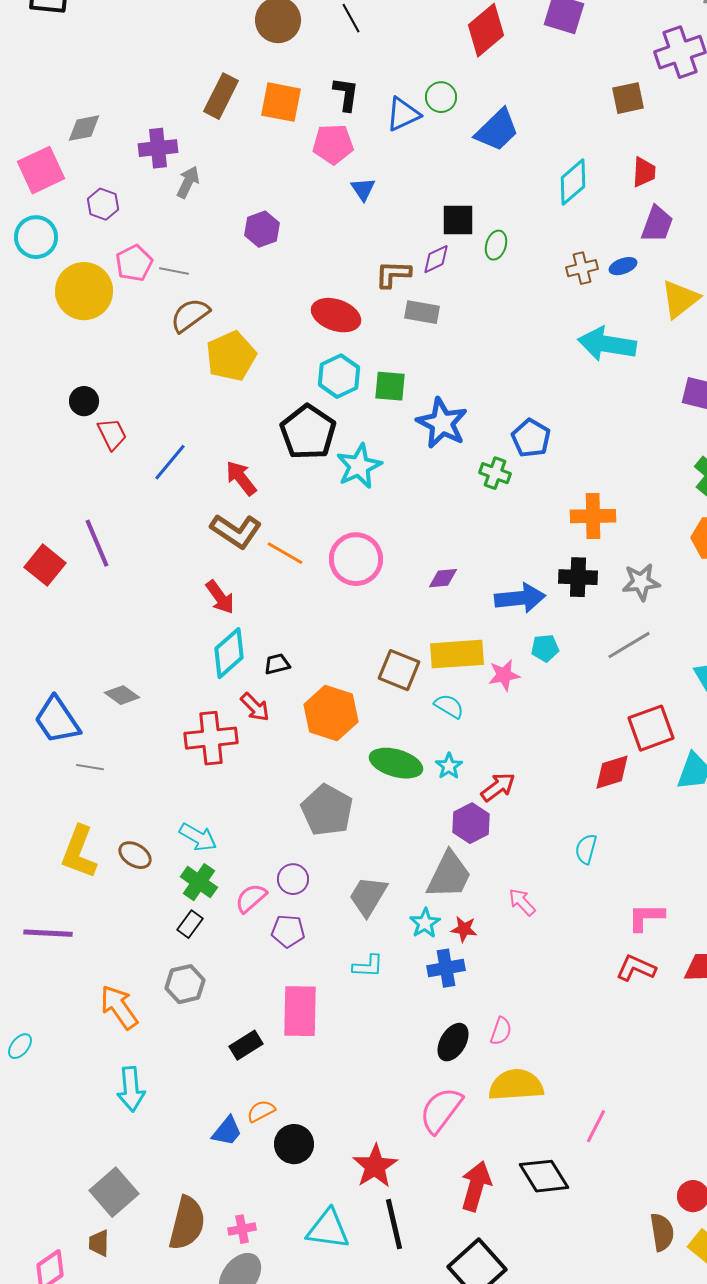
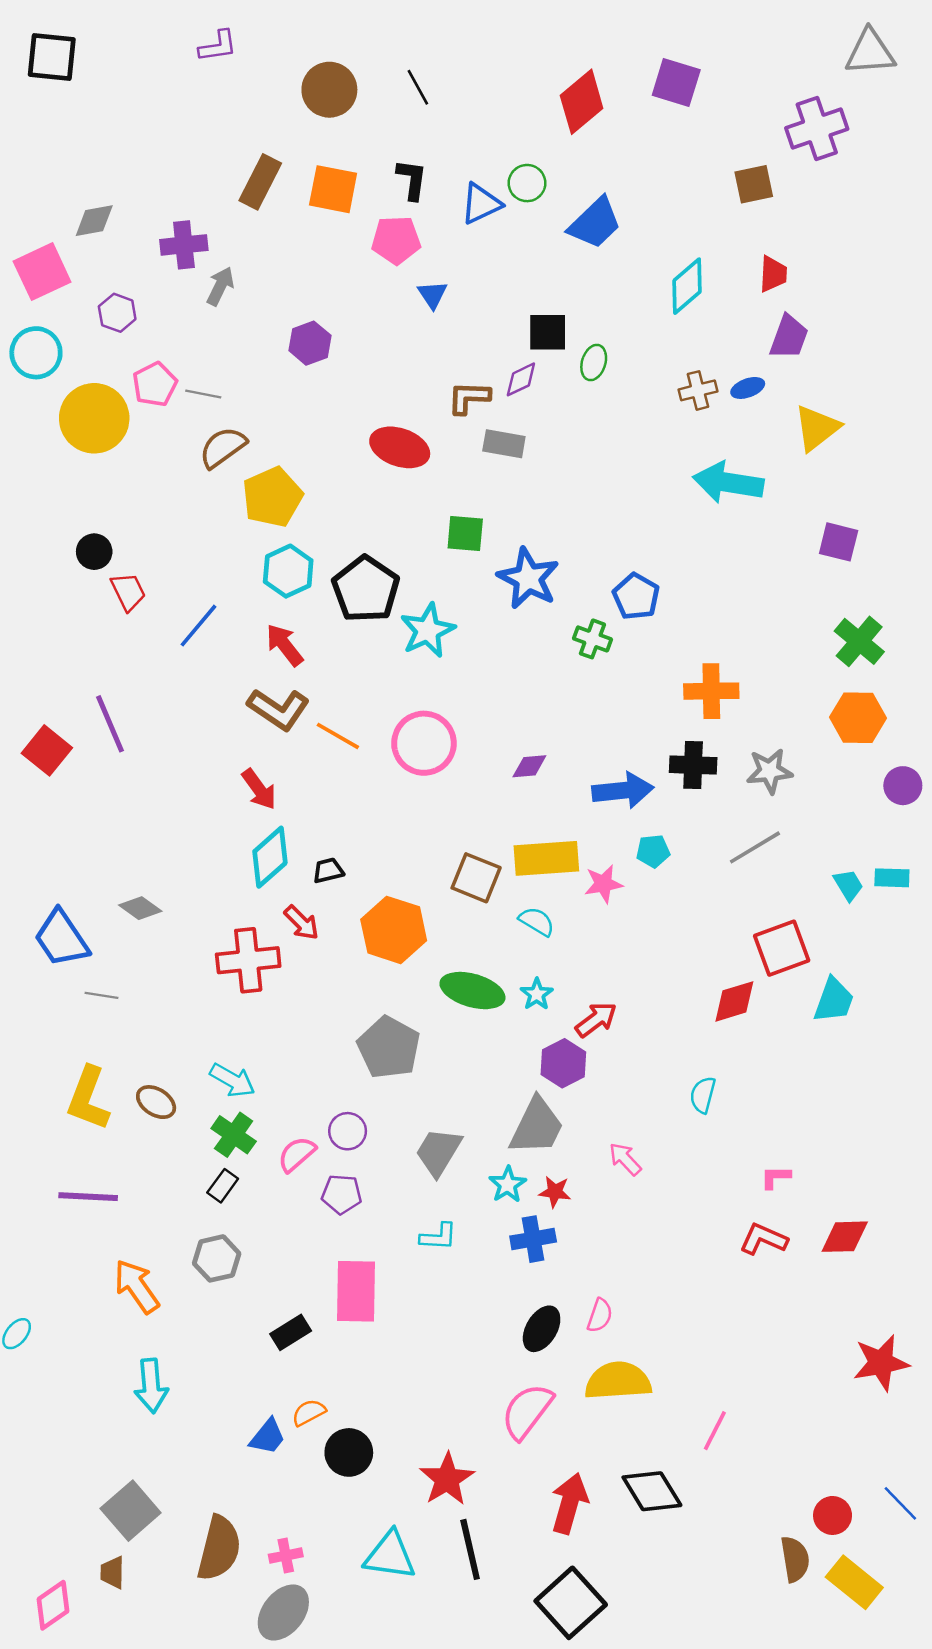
cyan hexagon: (339, 376) -> (288, 571), moved
pink L-shape: (646, 917) -> (776, 1177), size x0.7
purple line: (48, 933) -> (88, 1197), moved

